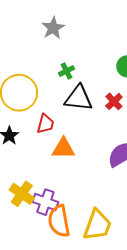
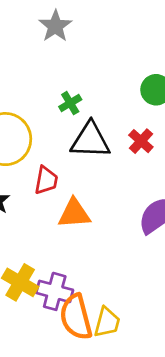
gray star: (53, 28) -> (55, 26), moved
yellow trapezoid: (97, 225) -> (107, 322), moved, size x0.7

